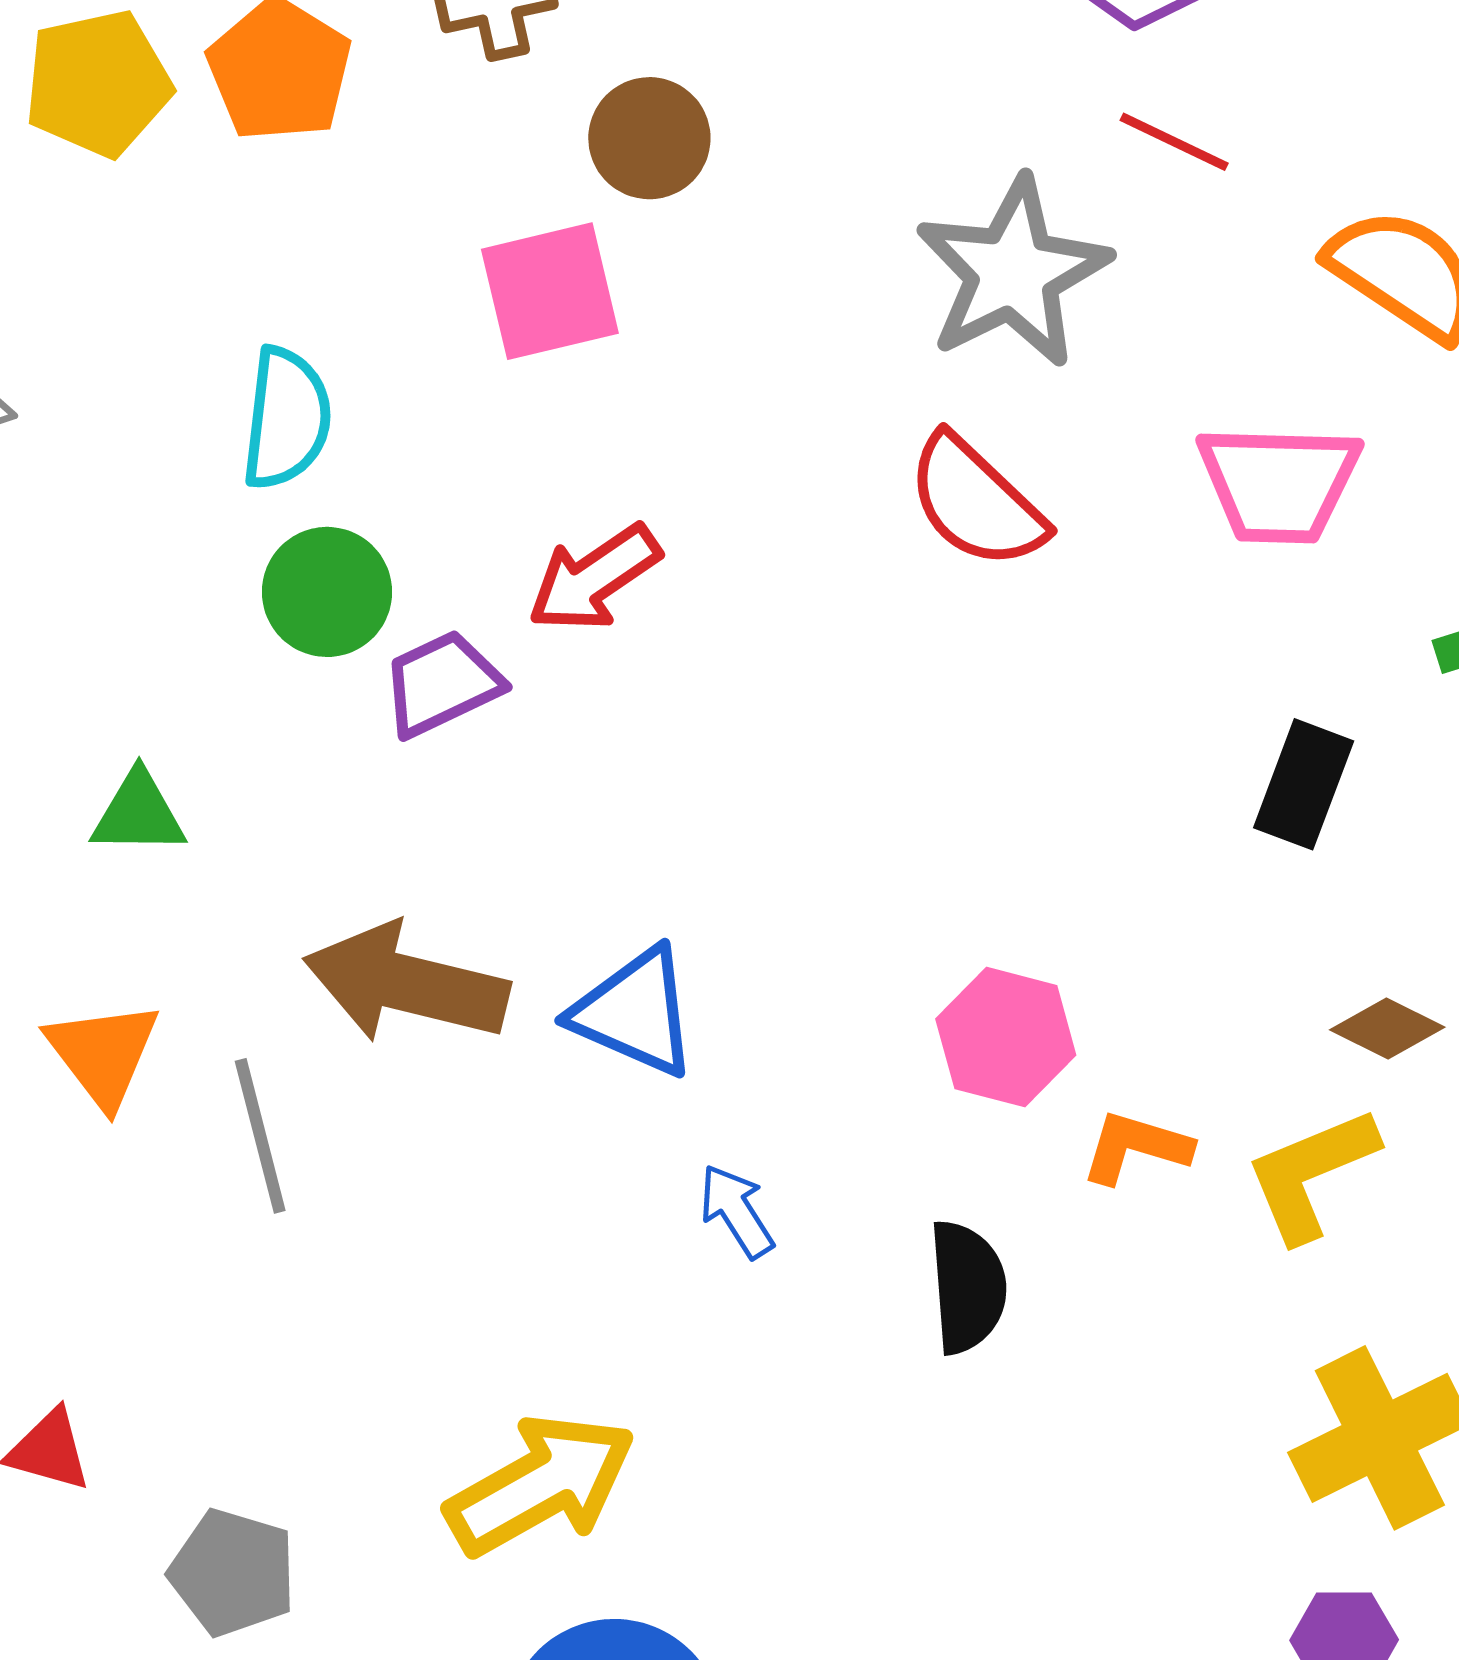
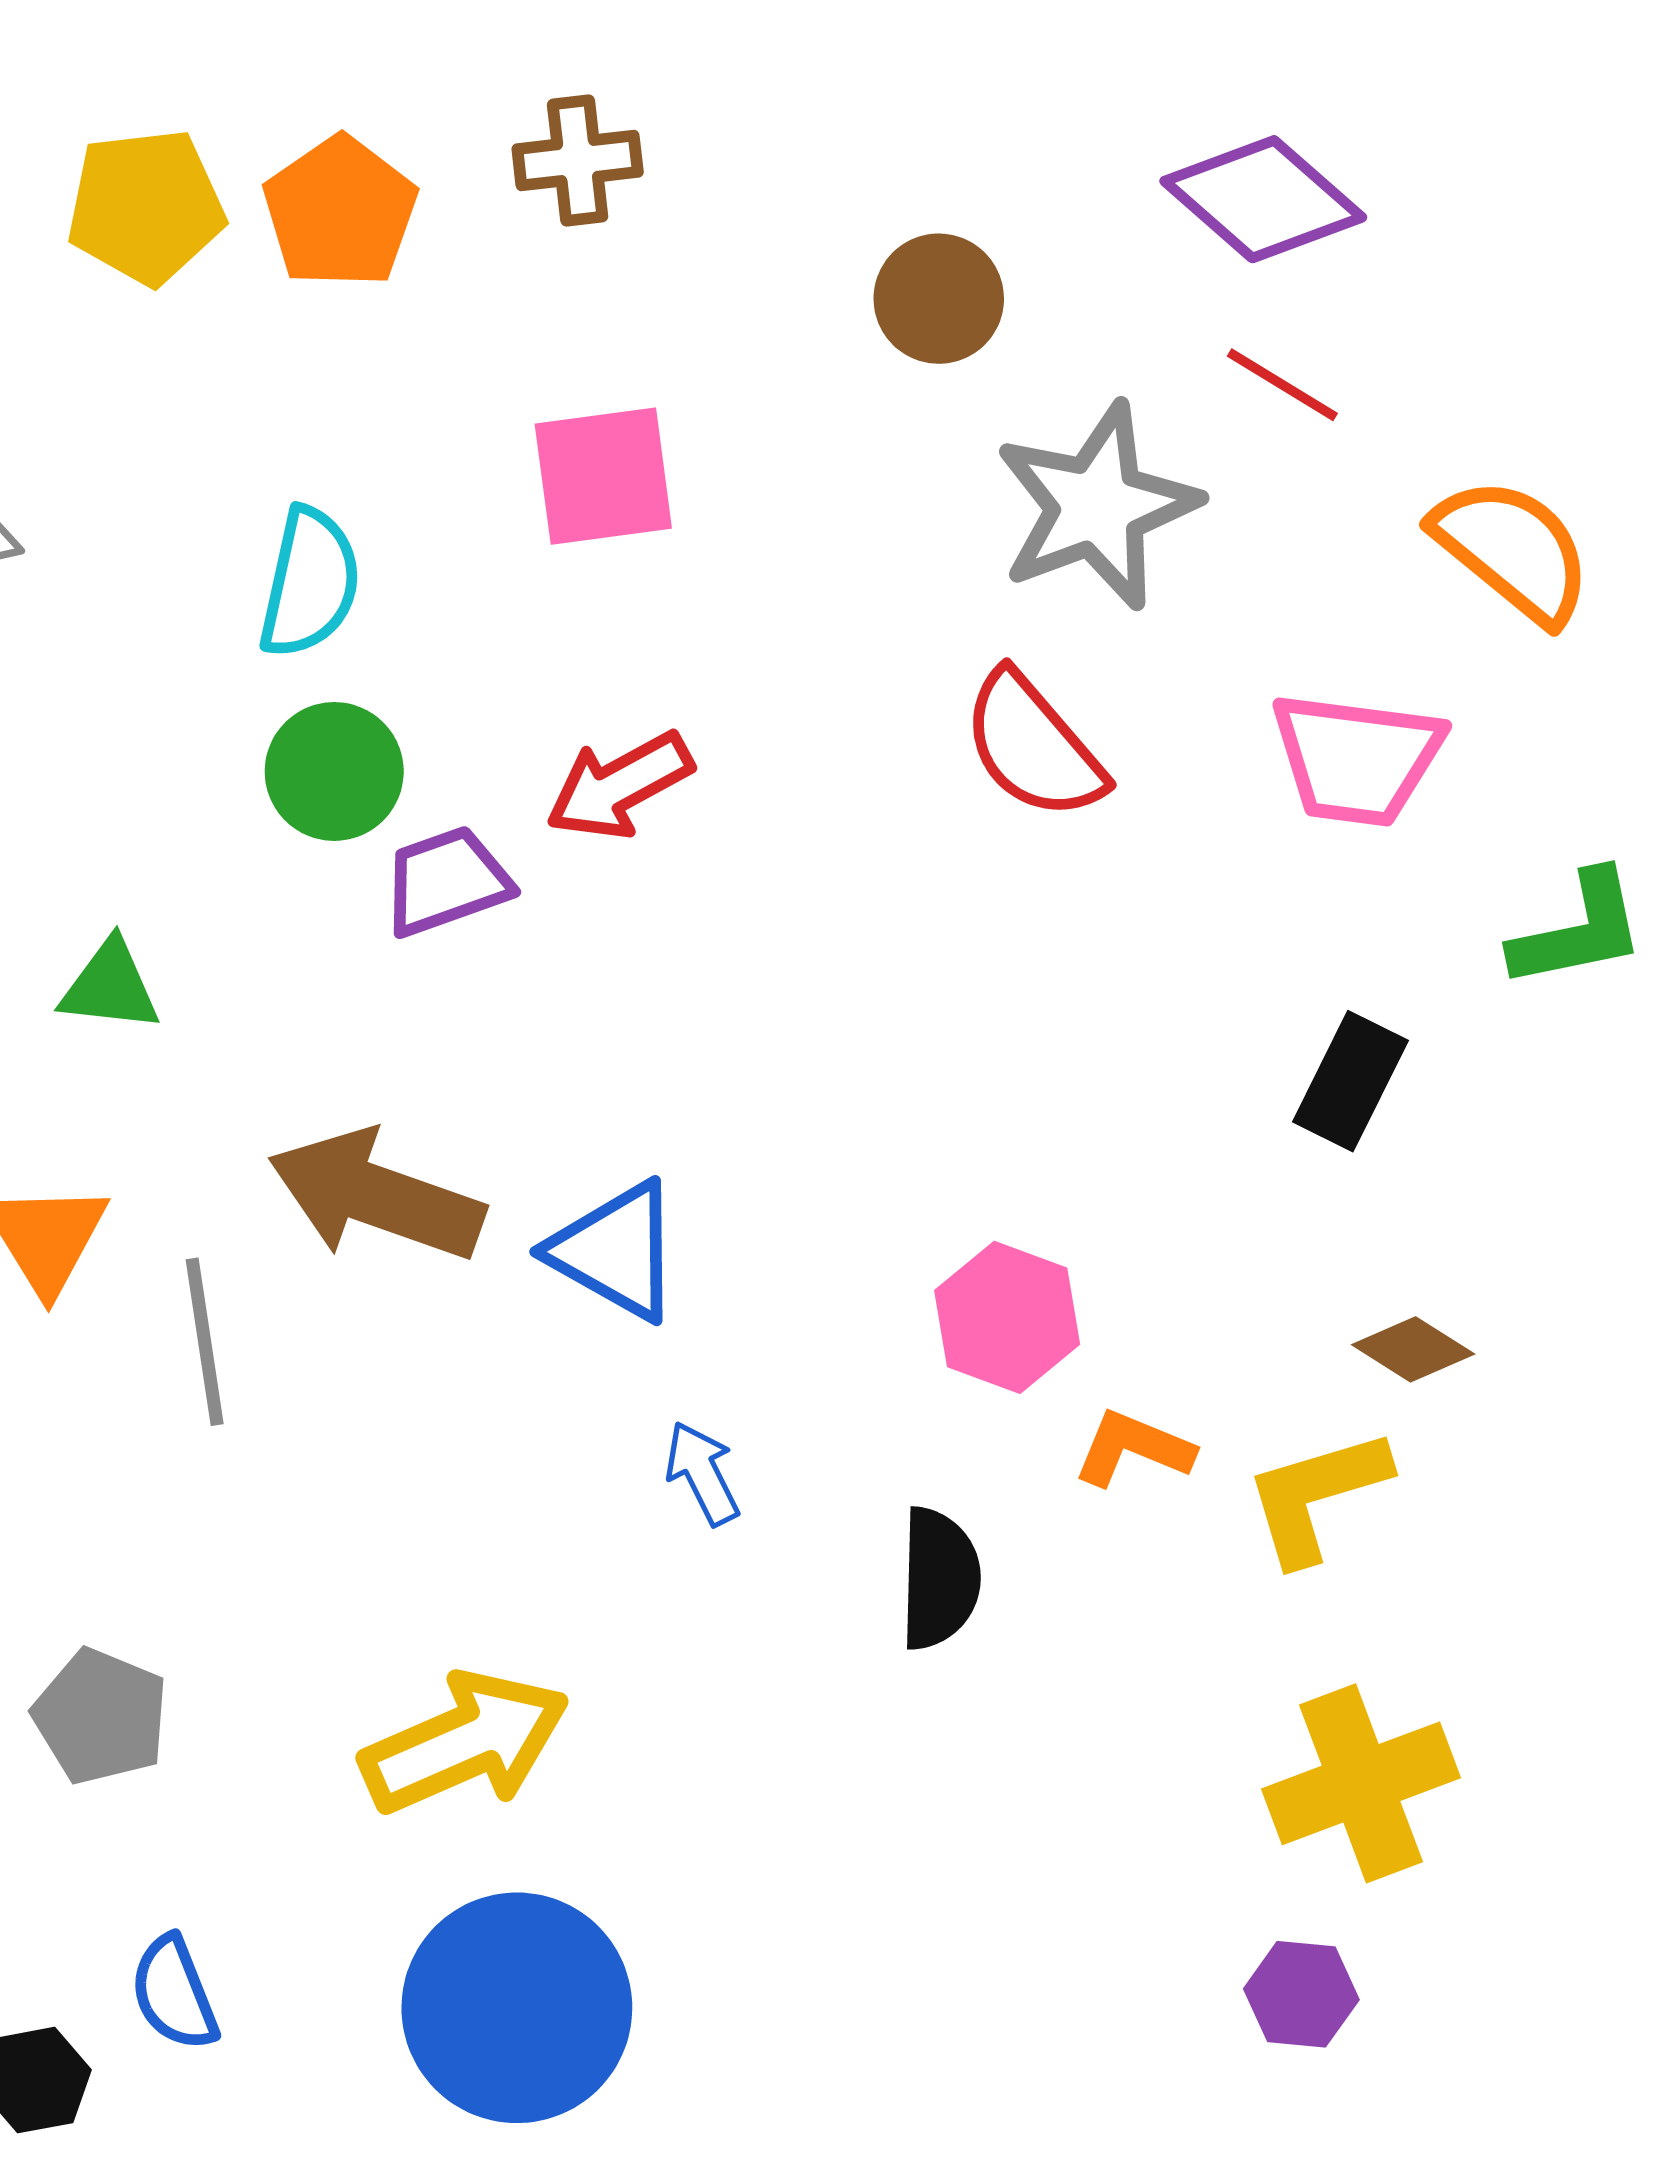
brown circle: (649, 138) -> (939, 299), moved
gray pentagon: (233, 1573) -> (101, 1716), moved

